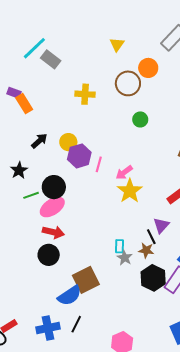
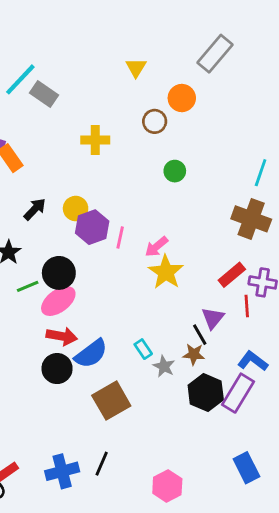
brown circle: (128, 83) -> (155, 121), size x0.7
cyan rectangle: (119, 246) -> (143, 349), moved, turned -32
blue semicircle: (70, 296) -> (91, 354), moved

